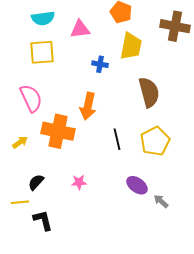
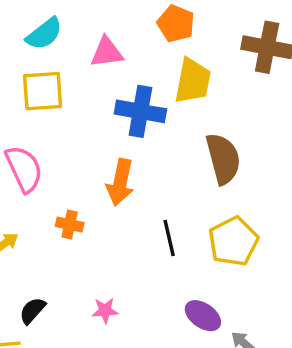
cyan semicircle: (43, 18) -> (44, 34), turned -30
blue cross: (100, 64) -> (140, 111), size x1.8
orange cross: (58, 131) -> (70, 224), size x0.5

